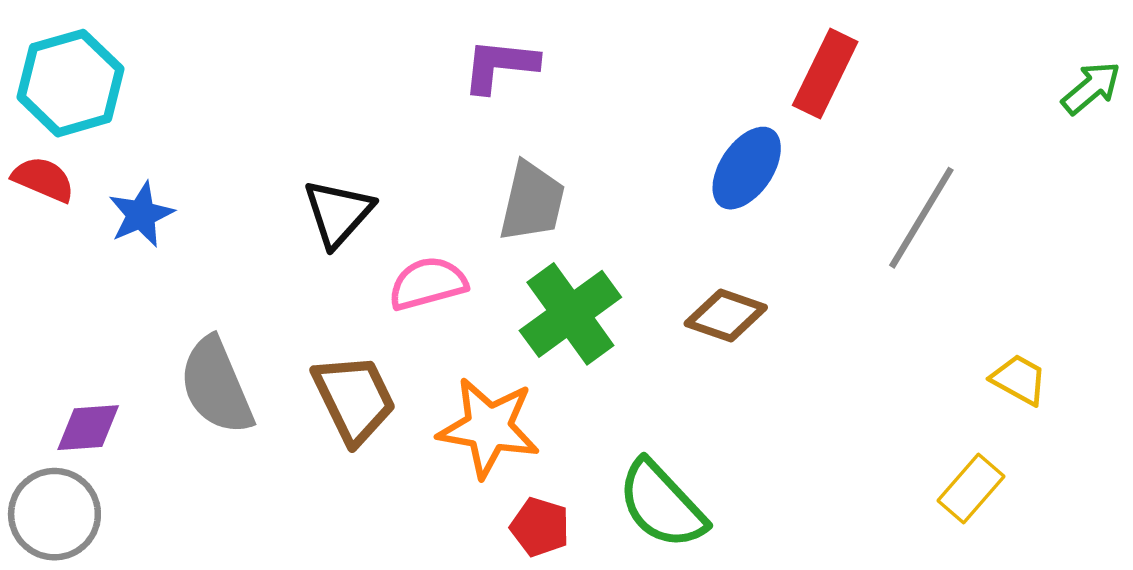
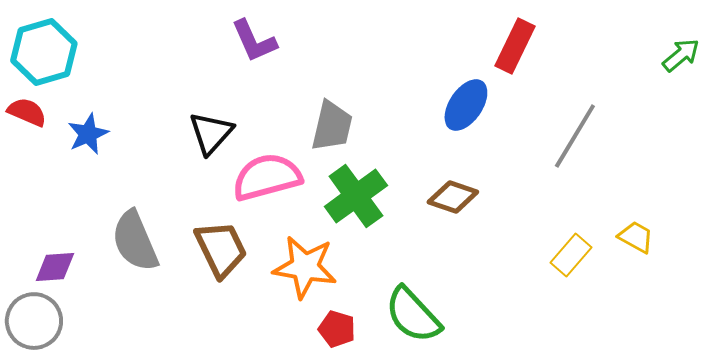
purple L-shape: (500, 65) -> (254, 41), moved, turned -120
pink semicircle: (428, 283) -> (267, 177), size x1.4
yellow rectangle: (971, 488) -> (571, 255), moved

